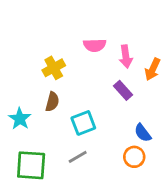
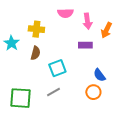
yellow cross: (54, 68) -> (36, 29), turned 35
purple rectangle: (123, 90) -> (85, 45), turned -48
cyan star: (20, 119) -> (11, 43), moved

